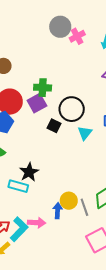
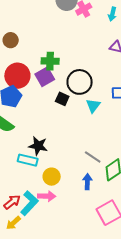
black star: (29, 172) -> (38, 146), turned -30
yellow circle: (69, 201) -> (52, 177), moved
gray line: (84, 207) -> (93, 157), moved, turned -36
blue arrow: (58, 211) -> (87, 182), moved

